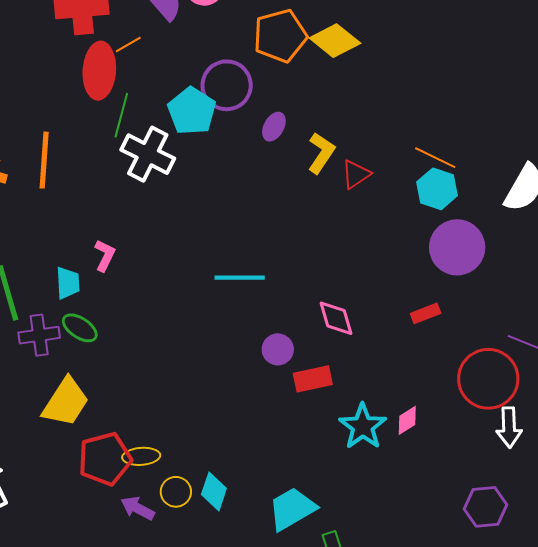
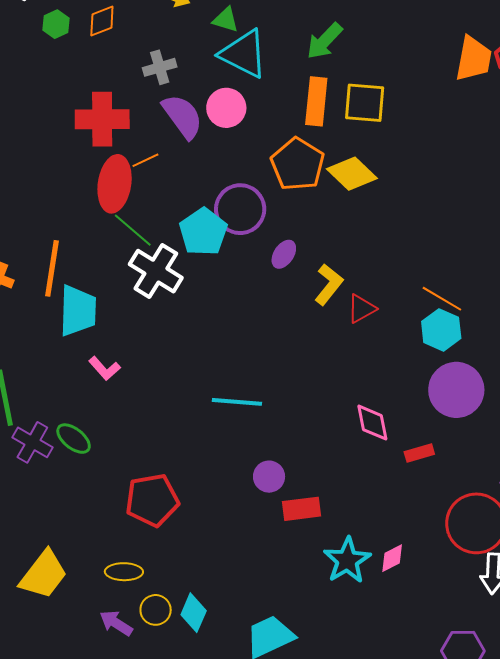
orange pentagon: (280, 36) -> (298, 164), turned -30
green line: (121, 115) -> (133, 230), turned -69
pink L-shape: (105, 255) -> (104, 368), turned 108
cyan trapezoid: (68, 283) -> (78, 311), moved, size x1.6
pink diamond: (336, 318) -> (372, 423), moved
purple cross: (39, 335) -> (32, 442), turned 33
yellow trapezoid: (66, 402) -> (44, 575), moved
red pentagon: (105, 459) -> (152, 500), moved

